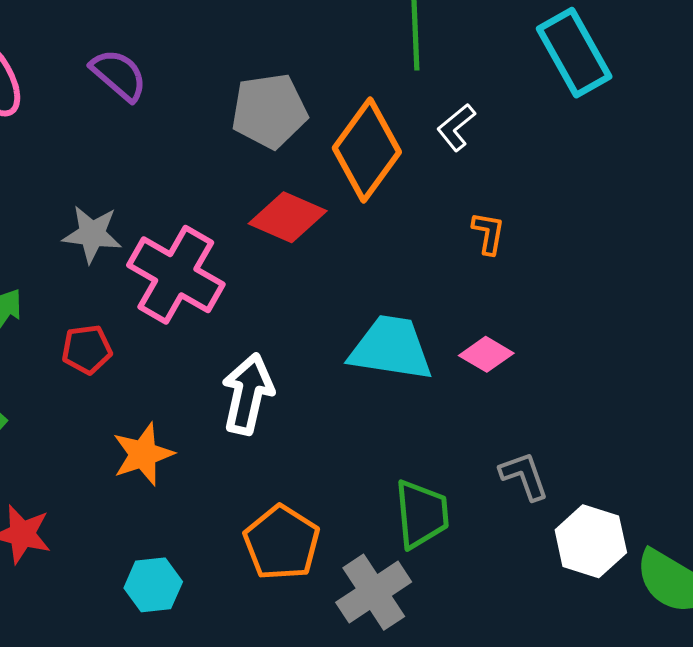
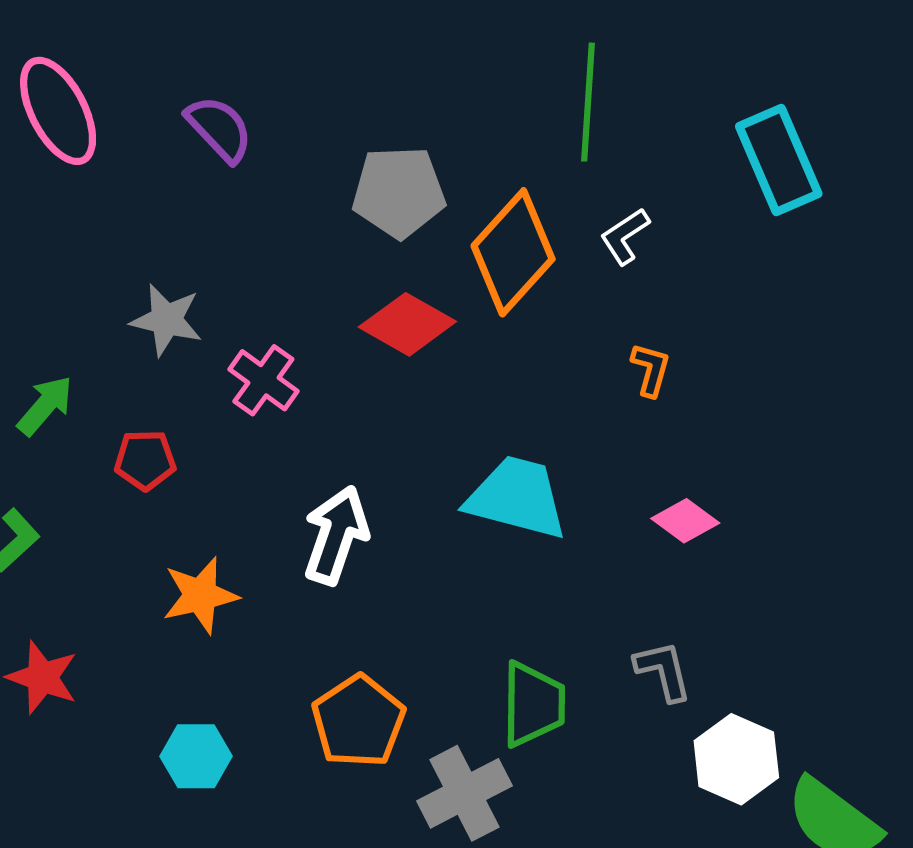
pink cross: (176, 275) -> (263, 380), size x0.6
pink diamond: (486, 354) -> (685, 521), moved

